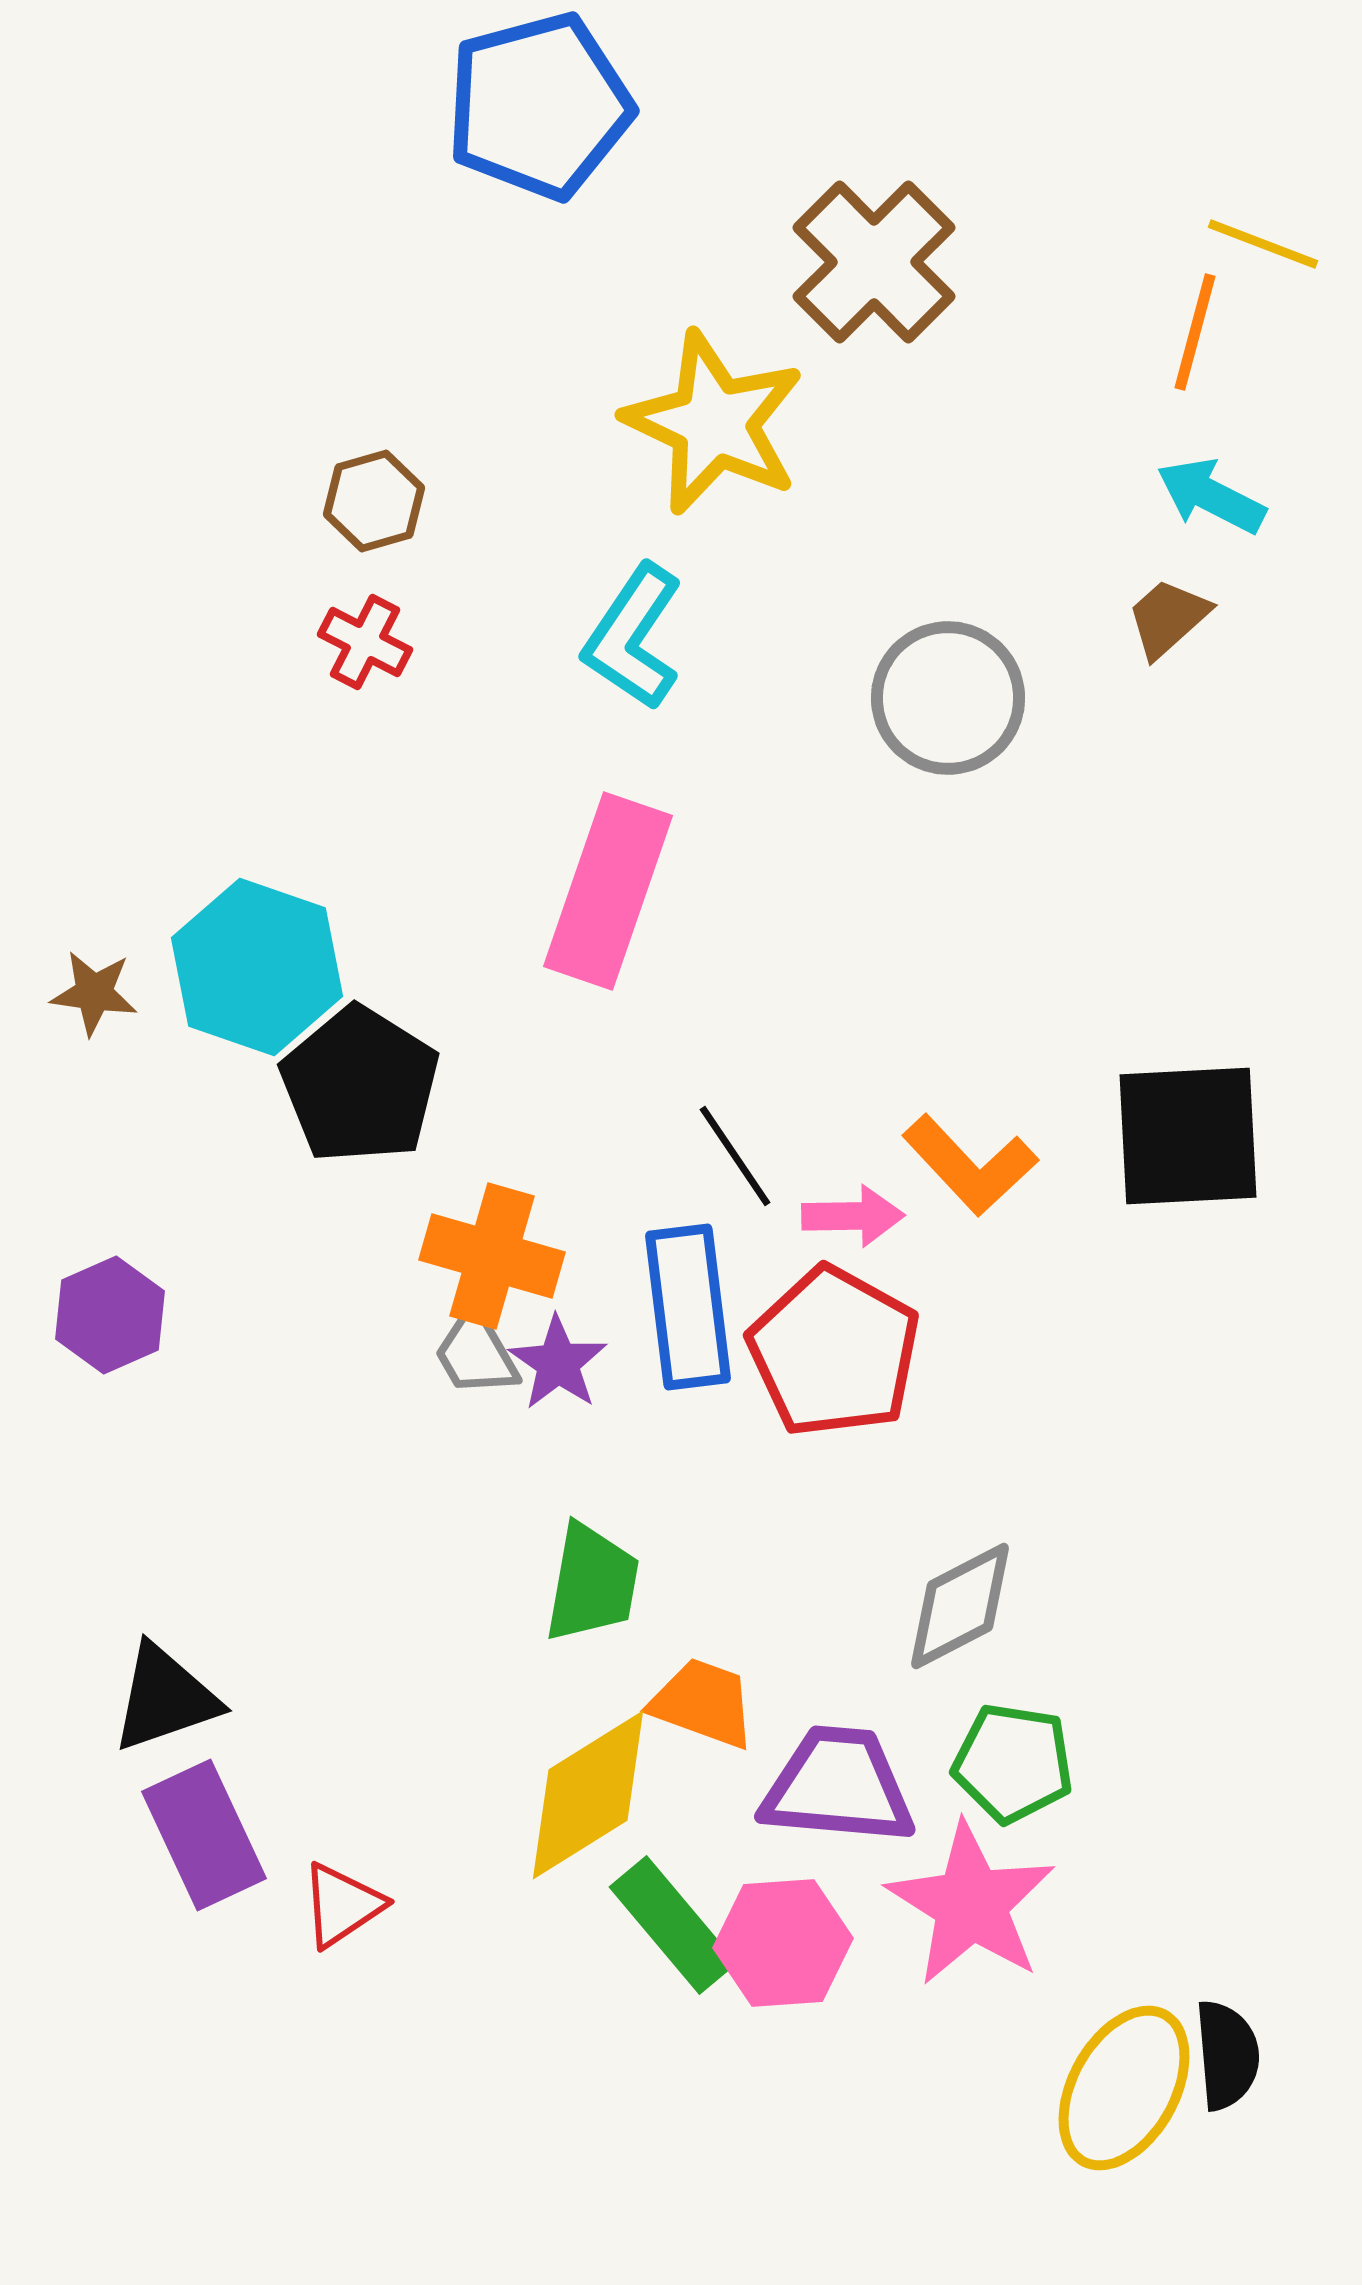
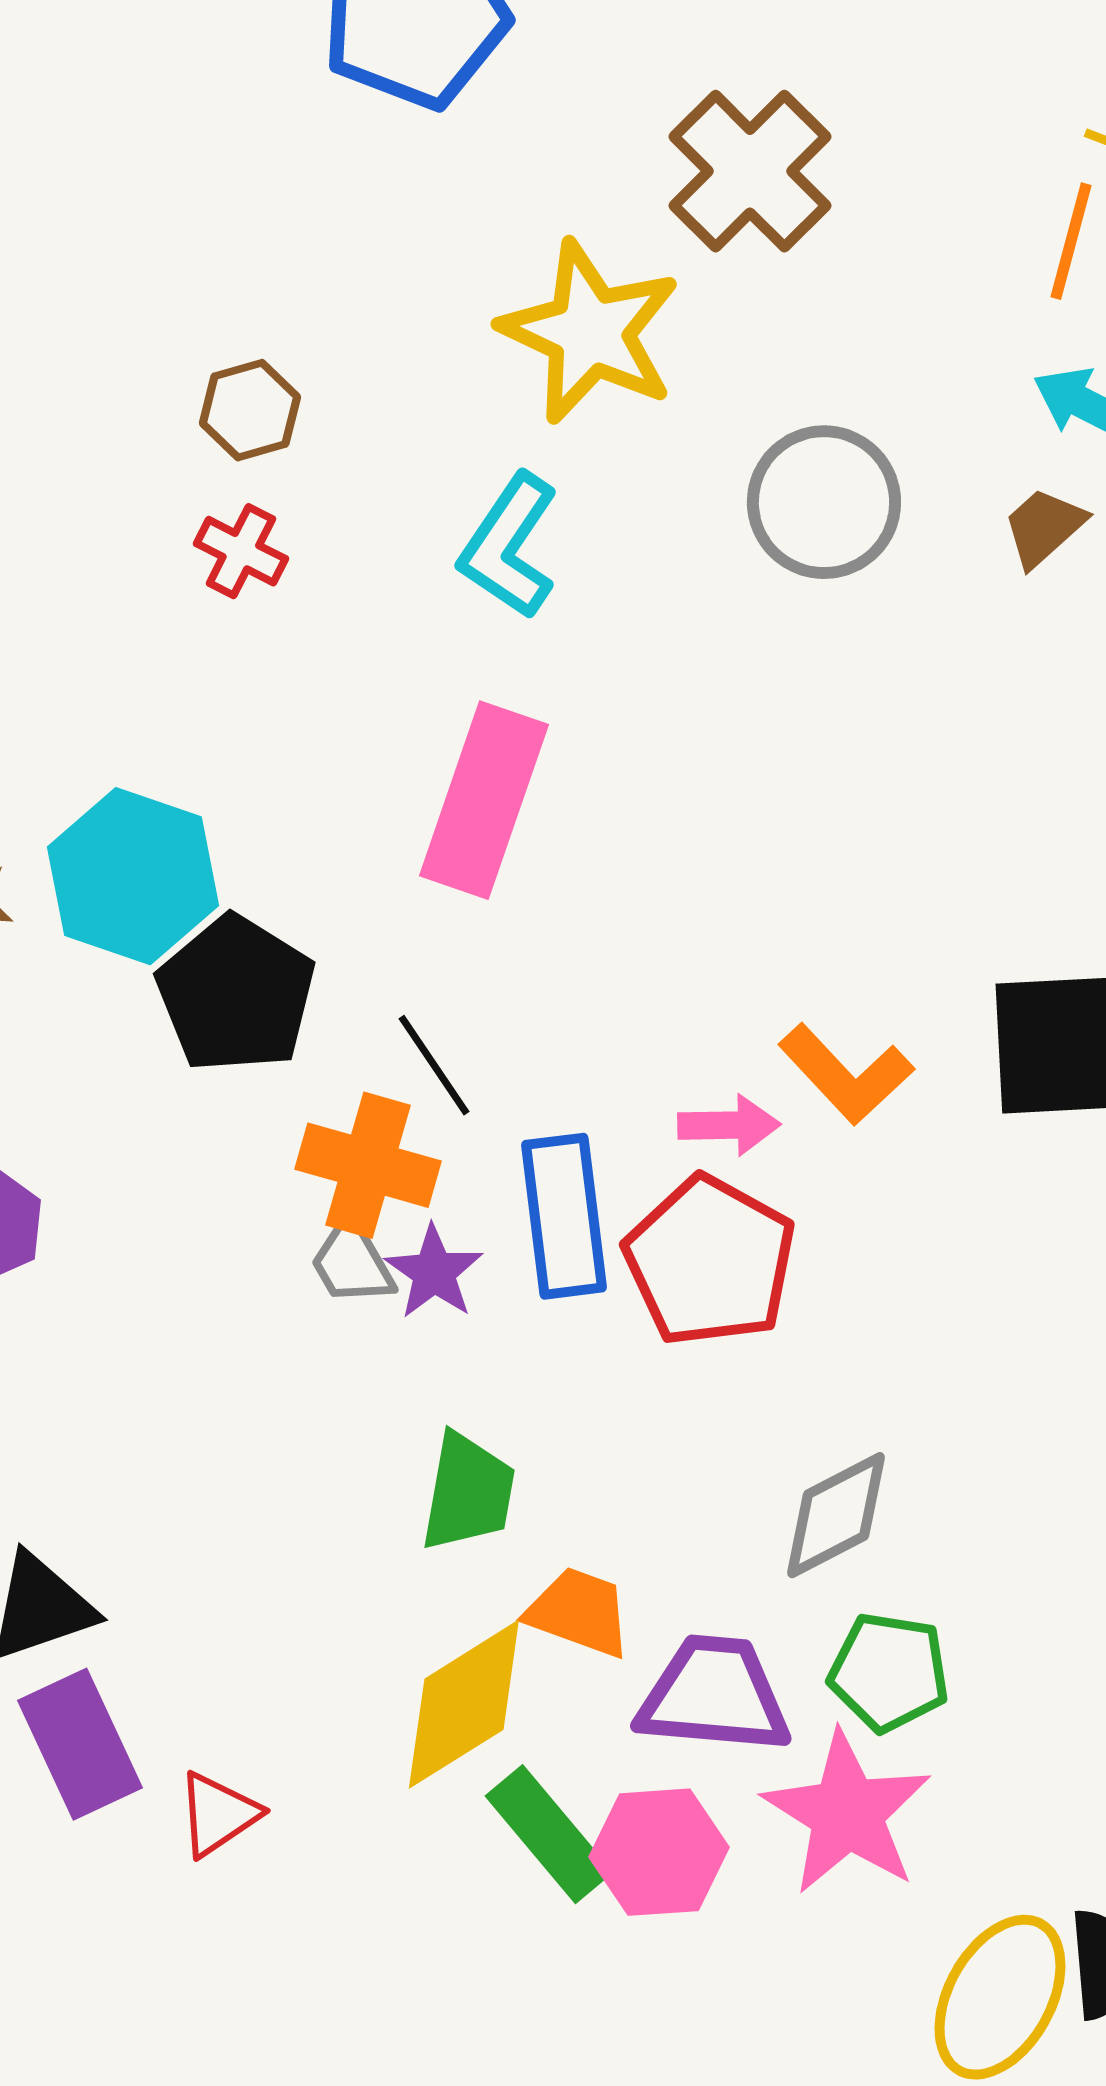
gray circle: (948, 698) -> (824, 502), moved
black line: (735, 1156) -> (434, 1065), moved

